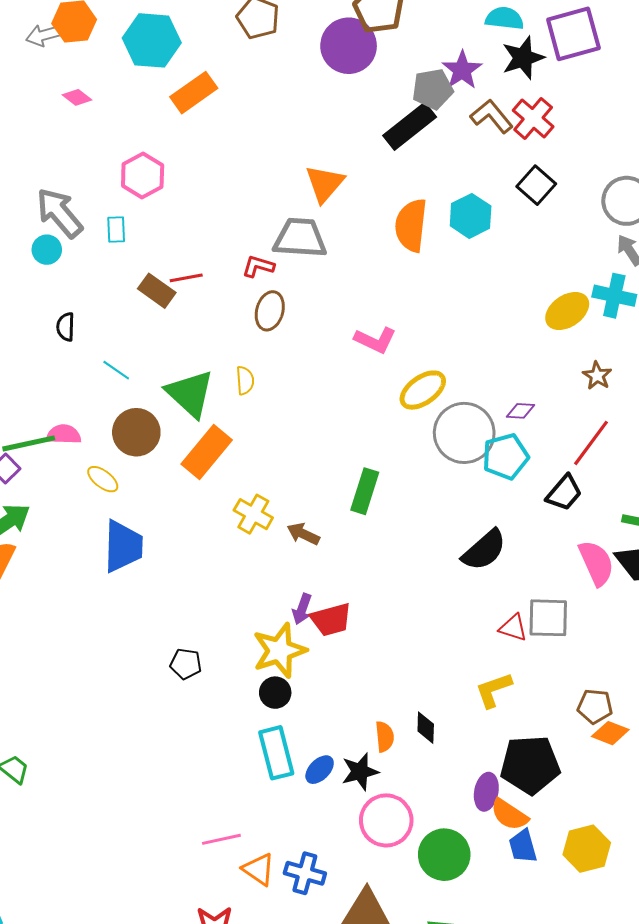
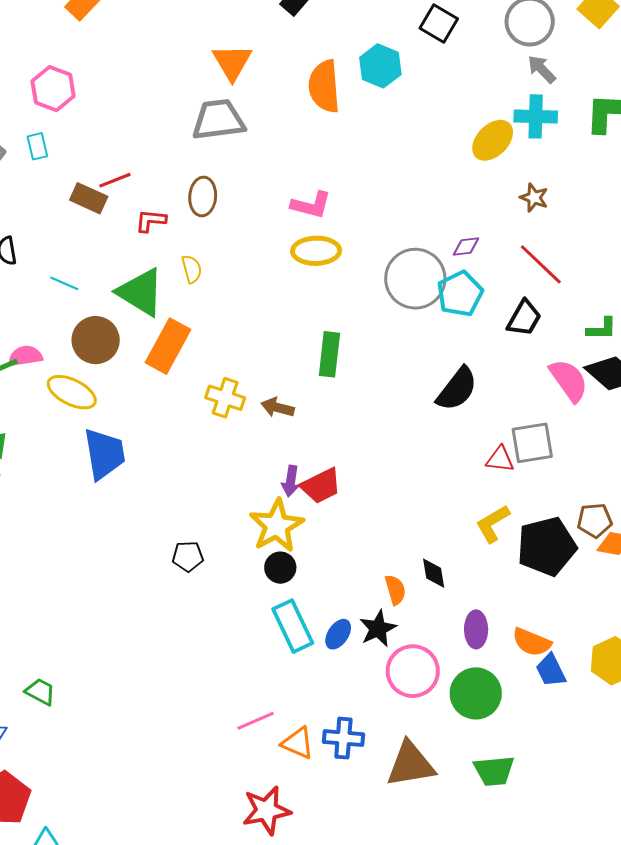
red L-shape: (258, 266) -> (151, 221), moved
yellow ellipse: (423, 390) -> (316, 251), moved, turned 45
red line: (591, 443) -> (541, 264), turned -72
yellow ellipse: (103, 479) -> (72, 392), size x1.5
black pentagon: (530, 765) -> (547, 546), moved
purple ellipse: (486, 792) -> (476, 629), moved

